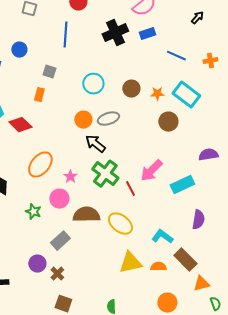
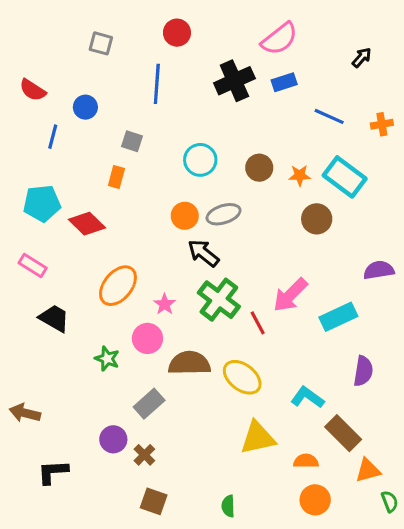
orange semicircle: (158, 267) -> (306, 461), moved

